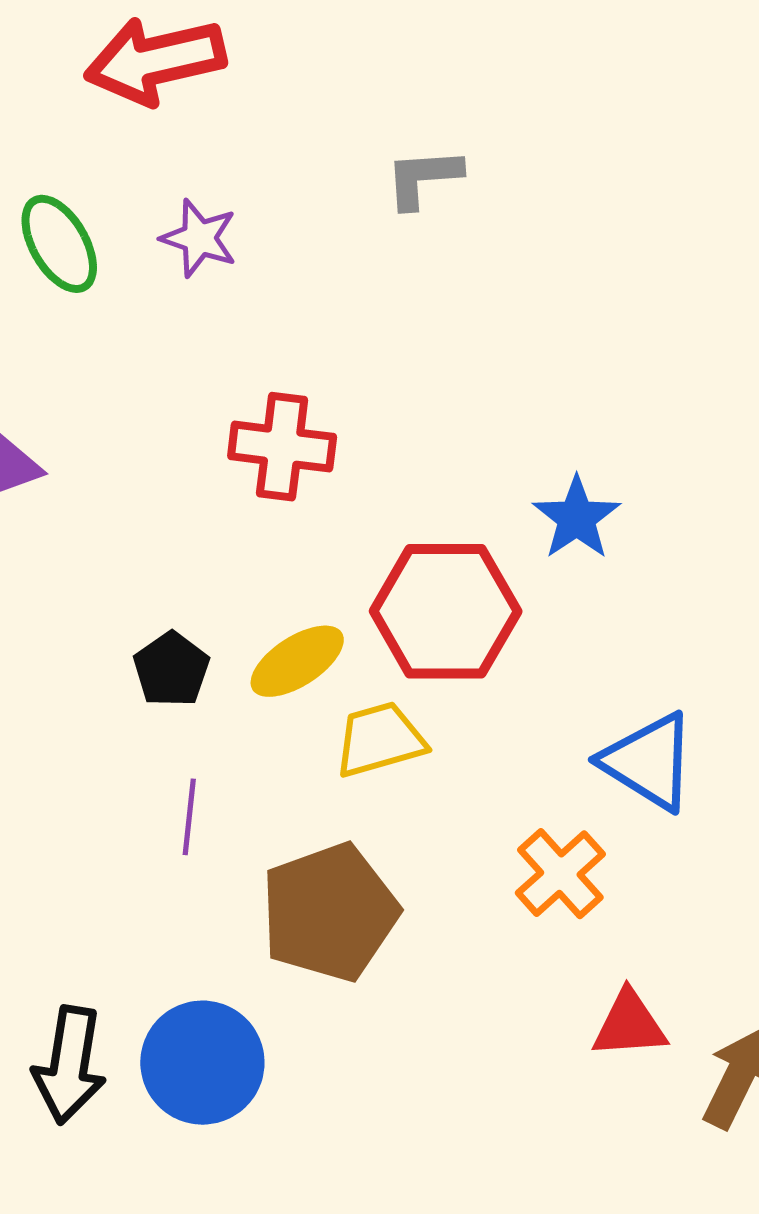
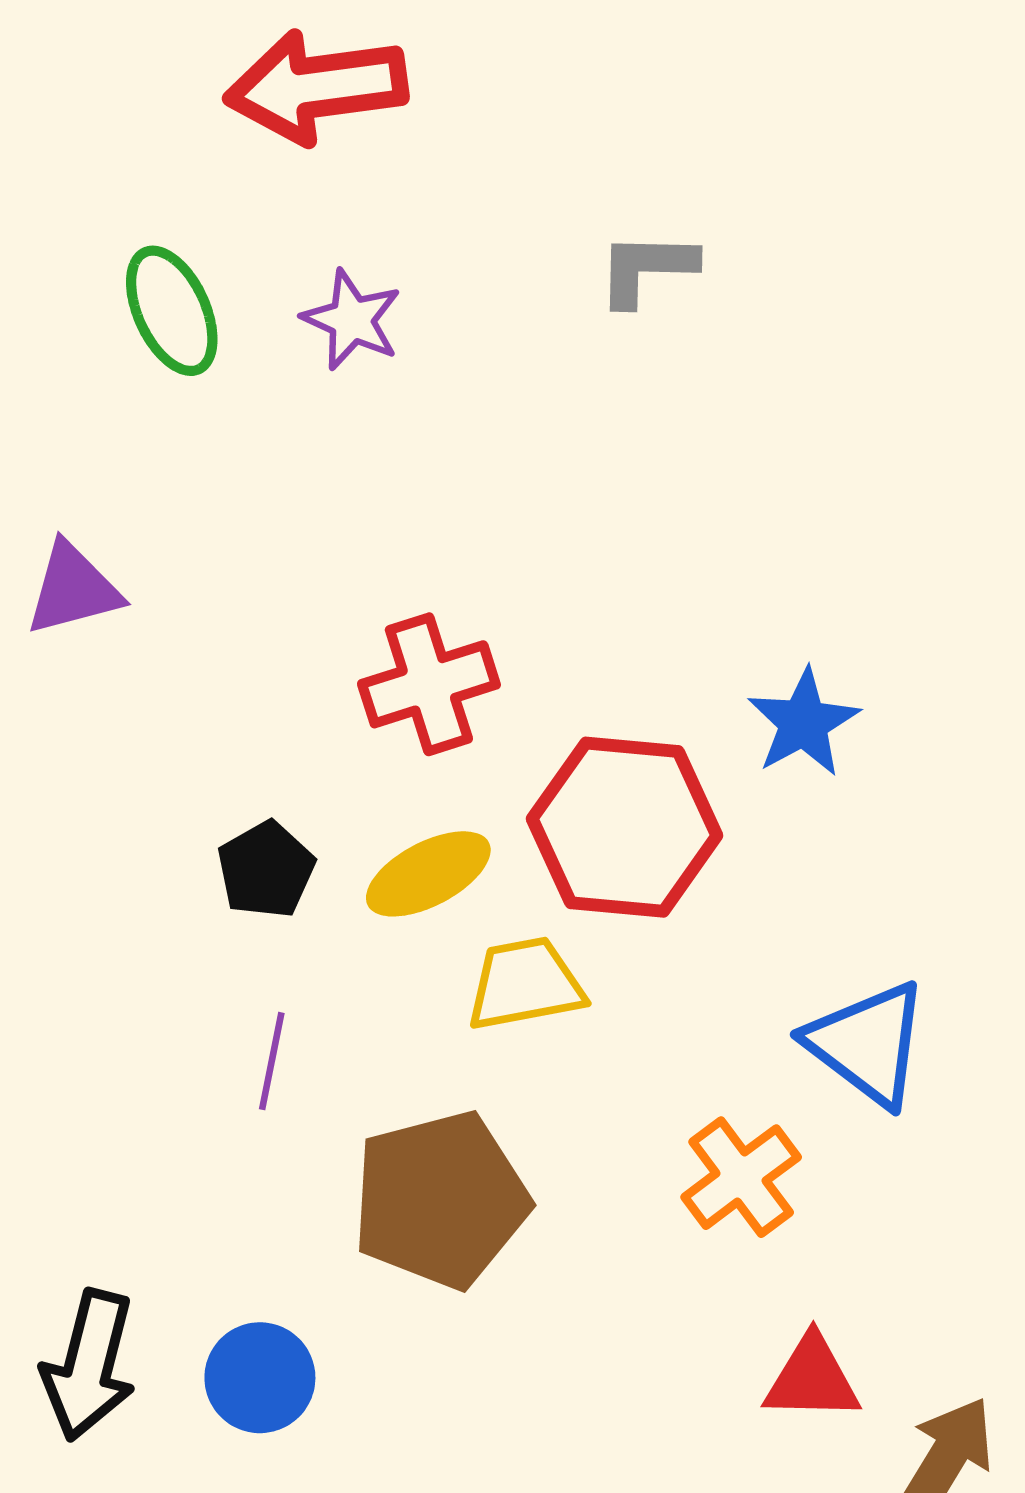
red cross: (282, 447) -> (429, 684), moved, turned -30
blue circle: (202, 1063) -> (260, 1378), size x0.7

